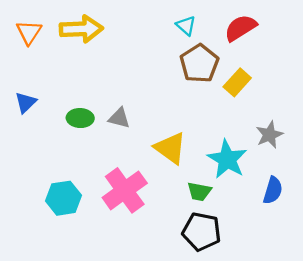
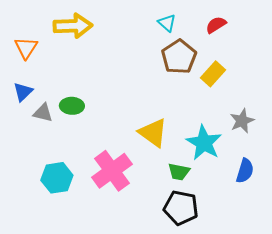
red semicircle: (241, 28) -> (216, 25), size x0.7
orange triangle: (29, 32) -> (26, 48), moved
gray triangle: (119, 118) -> (43, 113), moved

